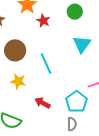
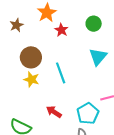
yellow star: (18, 81) -> (31, 79), moved

